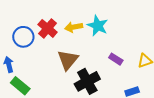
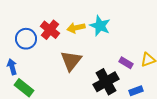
purple rectangle: (116, 59) -> (126, 63), moved
black cross: (87, 81) -> (106, 82), moved

